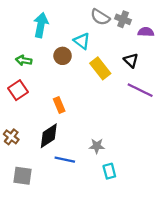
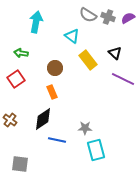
purple semicircle: (146, 32) -> (128, 18), moved, turned -32
brown circle: (63, 56) -> (55, 68), moved
cyan rectangle: (109, 171) -> (96, 150), size x1.5
gray square: (23, 176) -> (20, 164), moved

